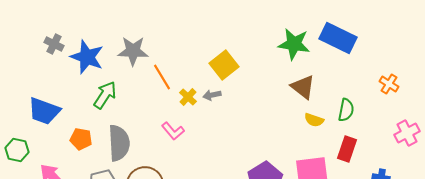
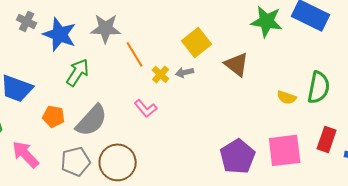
brown triangle: (303, 87) -> (237, 64), moved
green semicircle: (346, 110) -> (319, 87), size x1.4
gray semicircle: (119, 143) -> (92, 120), turned 45
red rectangle: (347, 149) -> (327, 139), moved

